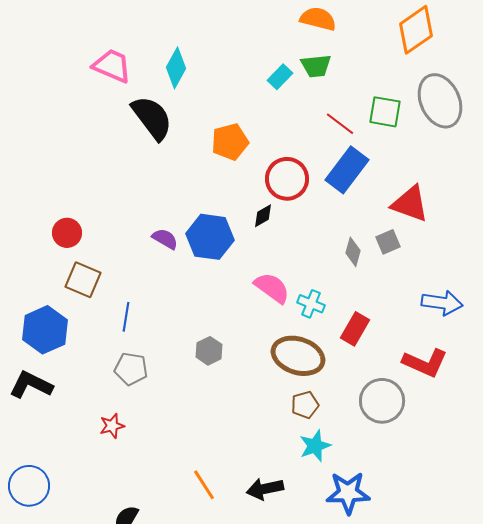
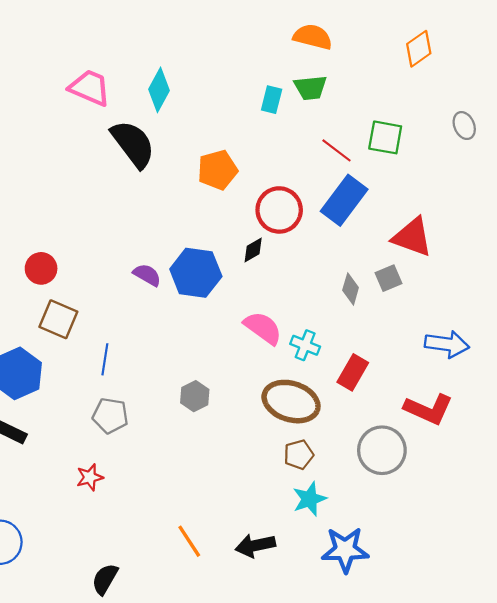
orange diamond: (416, 30) -> (419, 49), size x0.7
cyan rectangle: (280, 77) -> (272, 100), turned -30
gray ellipse: (440, 101) -> (464, 126), moved, size x0.5

